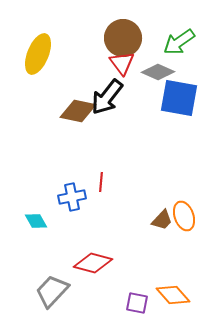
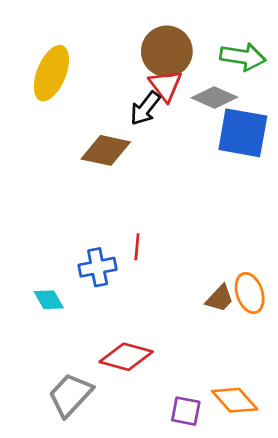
green arrow: (179, 42) -> (243, 57), turned -136
black arrow: (107, 97) -> (145, 108), moved, size x0.7

